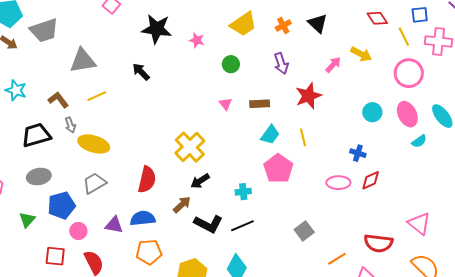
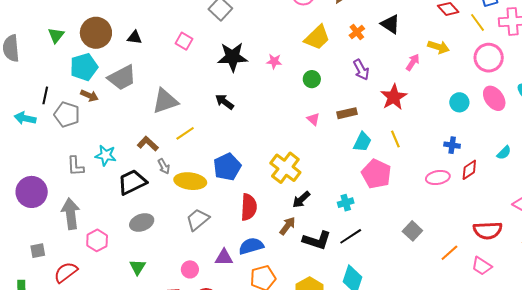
cyan star: (16, 90) -> (106, 155), moved
cyan semicircle: (419, 141) -> (504, 153), moved
blue pentagon: (61, 206) -> (227, 167), moved

